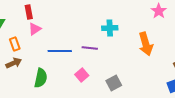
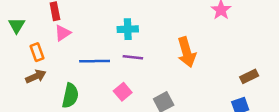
cyan cross: (110, 28) -> (128, 29), moved
orange arrow: (146, 44) -> (187, 52), moved

